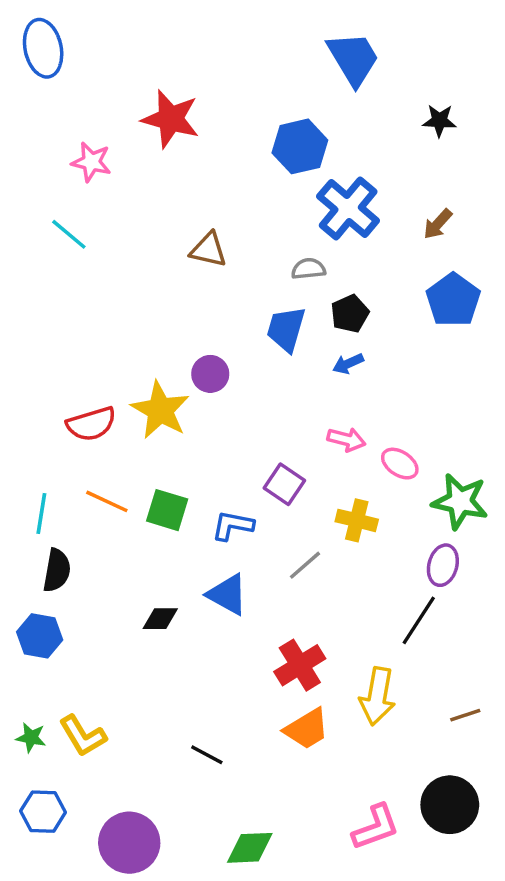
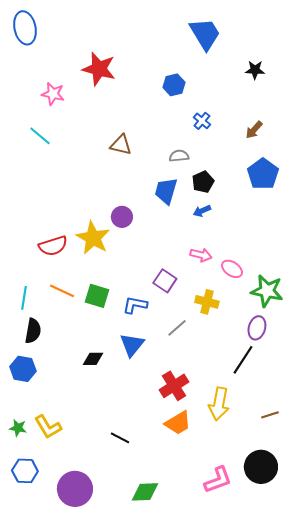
blue hexagon: (300, 146) -> (174, 85), size x0.7
blue cross: (348, 209) -> (202, 121), size x0.5
blue triangle: (227, 595) -> (132, 345), turned 40

